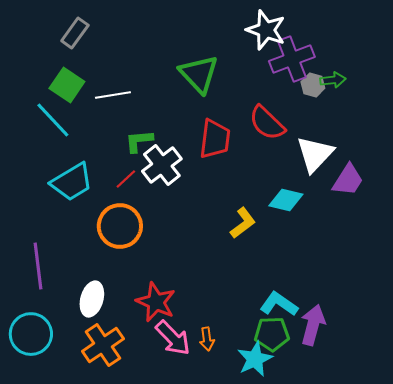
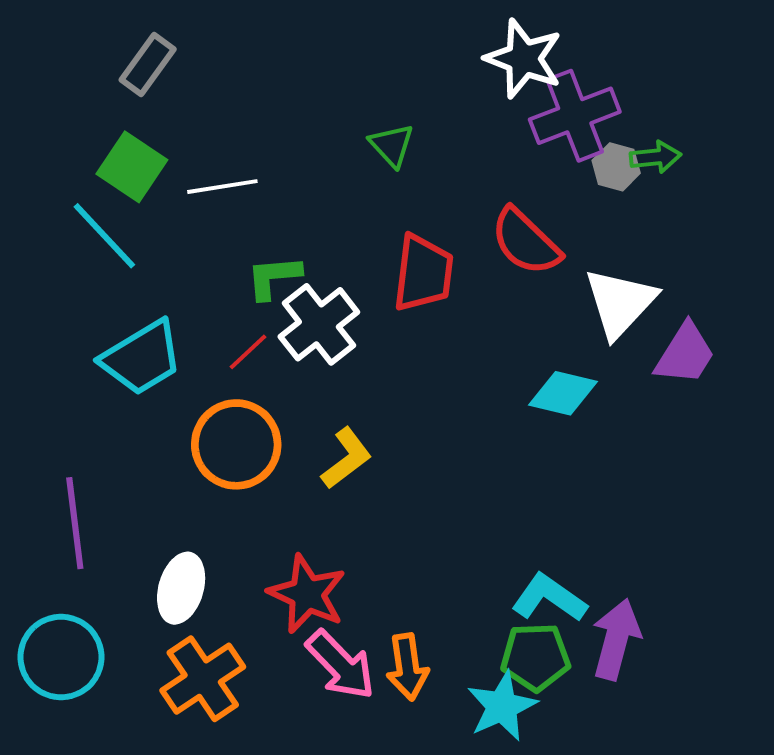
green triangle: (199, 74) -> (392, 145), size x0.6
yellow L-shape: (243, 223) -> (346, 458), moved
orange arrow: (207, 339) -> (407, 667), size x1.4

